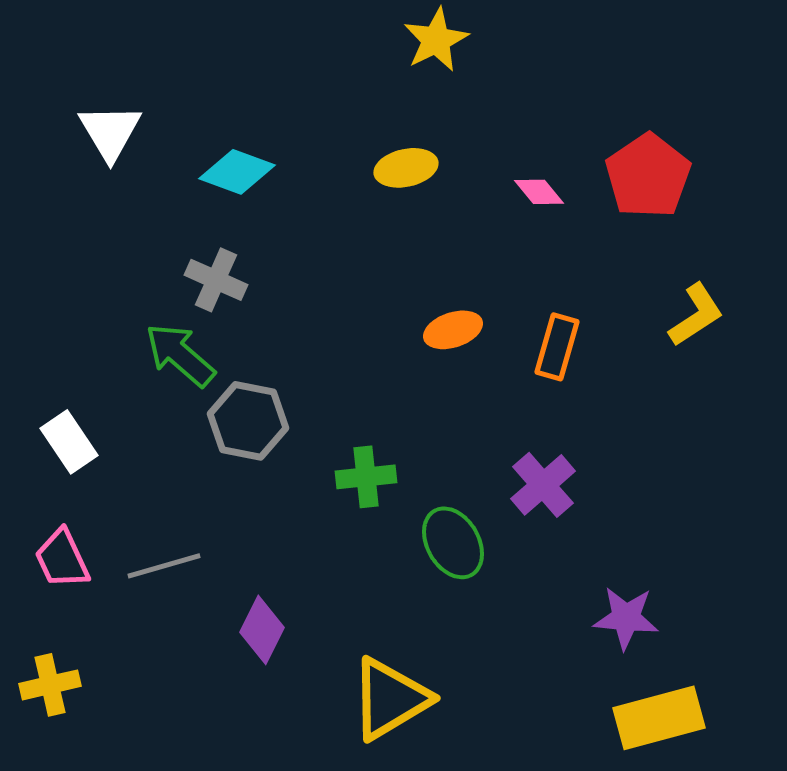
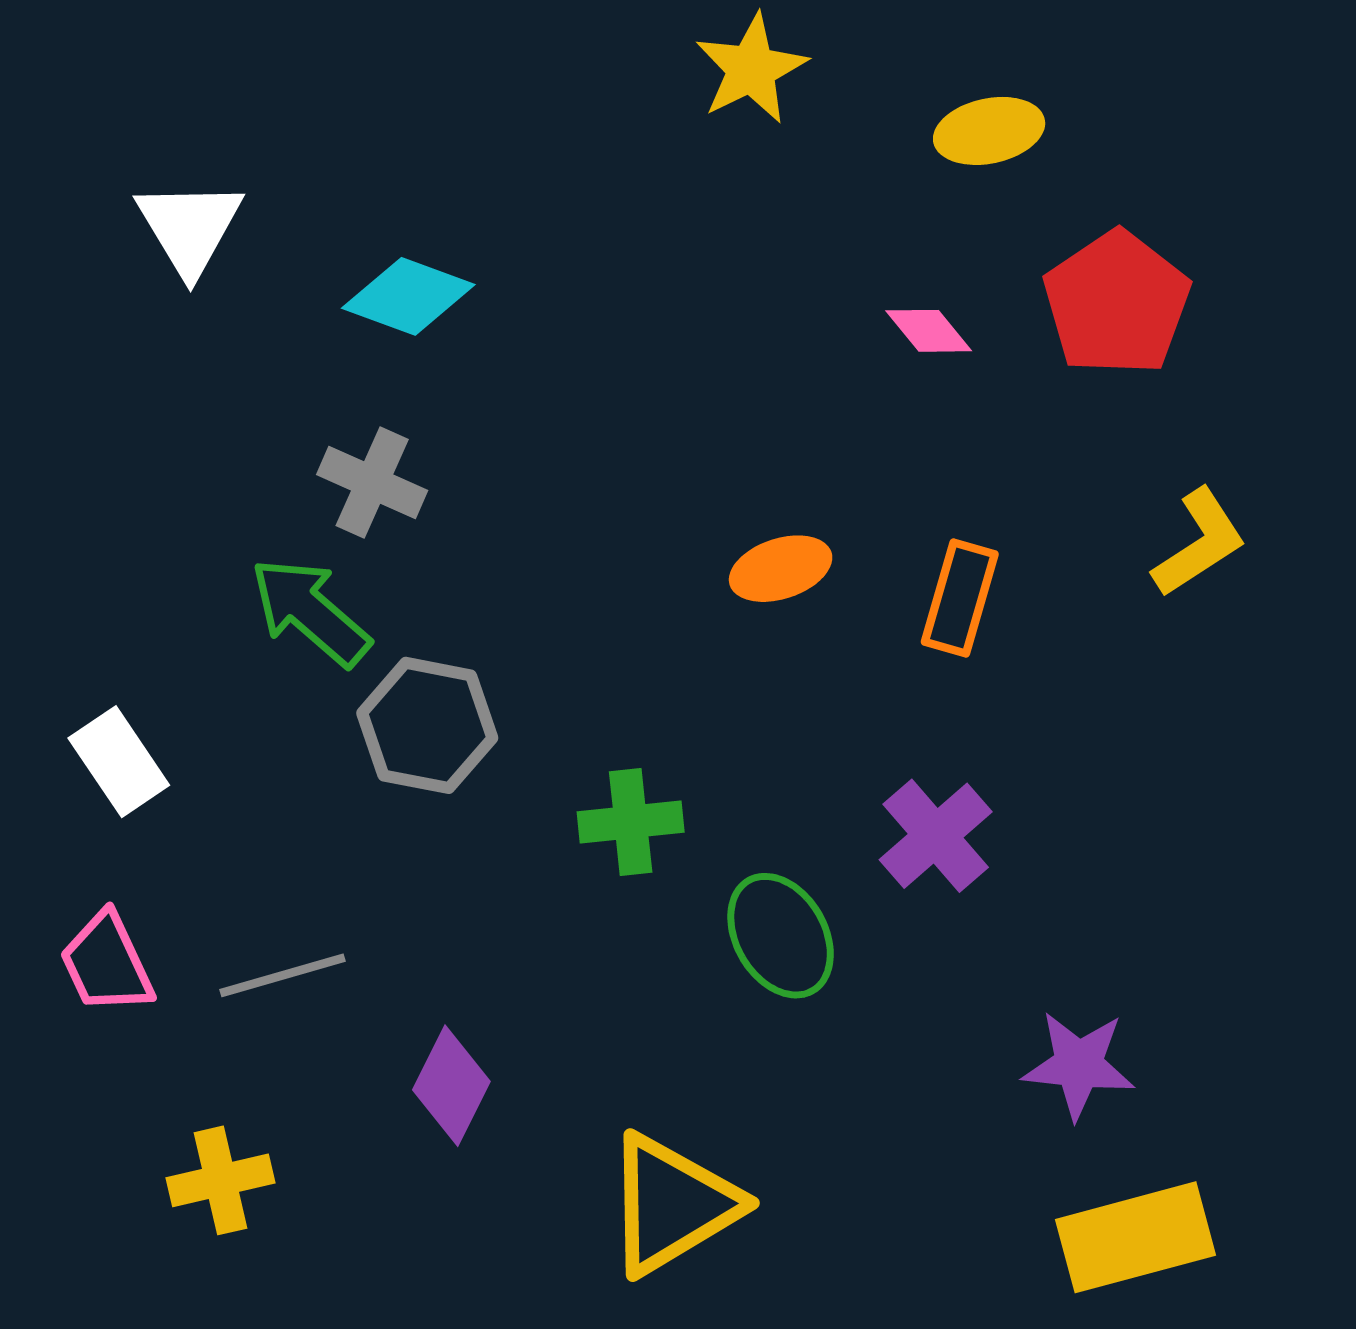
yellow ellipse: (406, 168) -> (989, 131), moved
yellow cross: (50, 685) -> (220, 1180), moved

